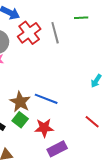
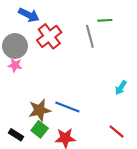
gray line: (55, 33) -> (90, 36), moved
brown star: (20, 102) -> (40, 110), turned 30

